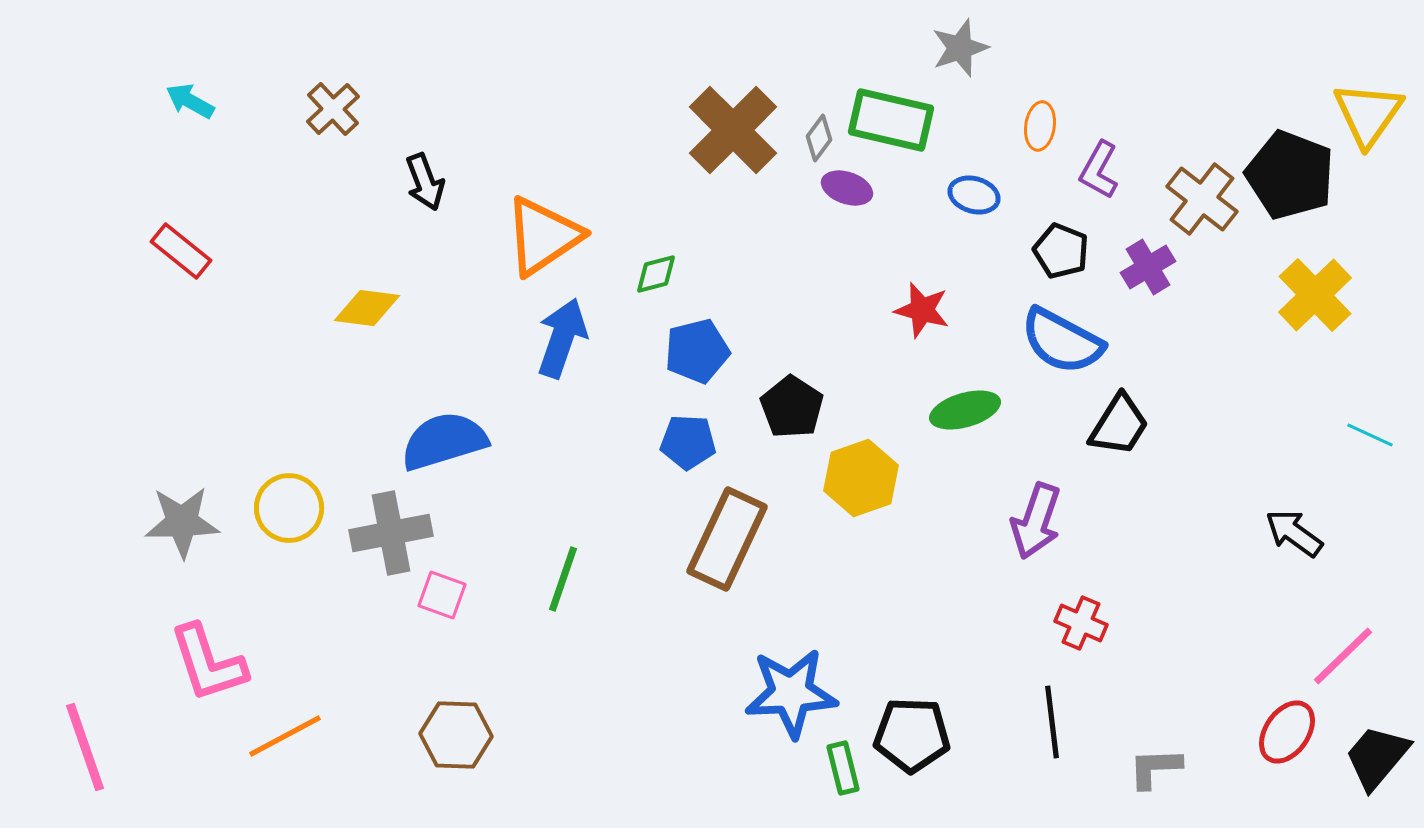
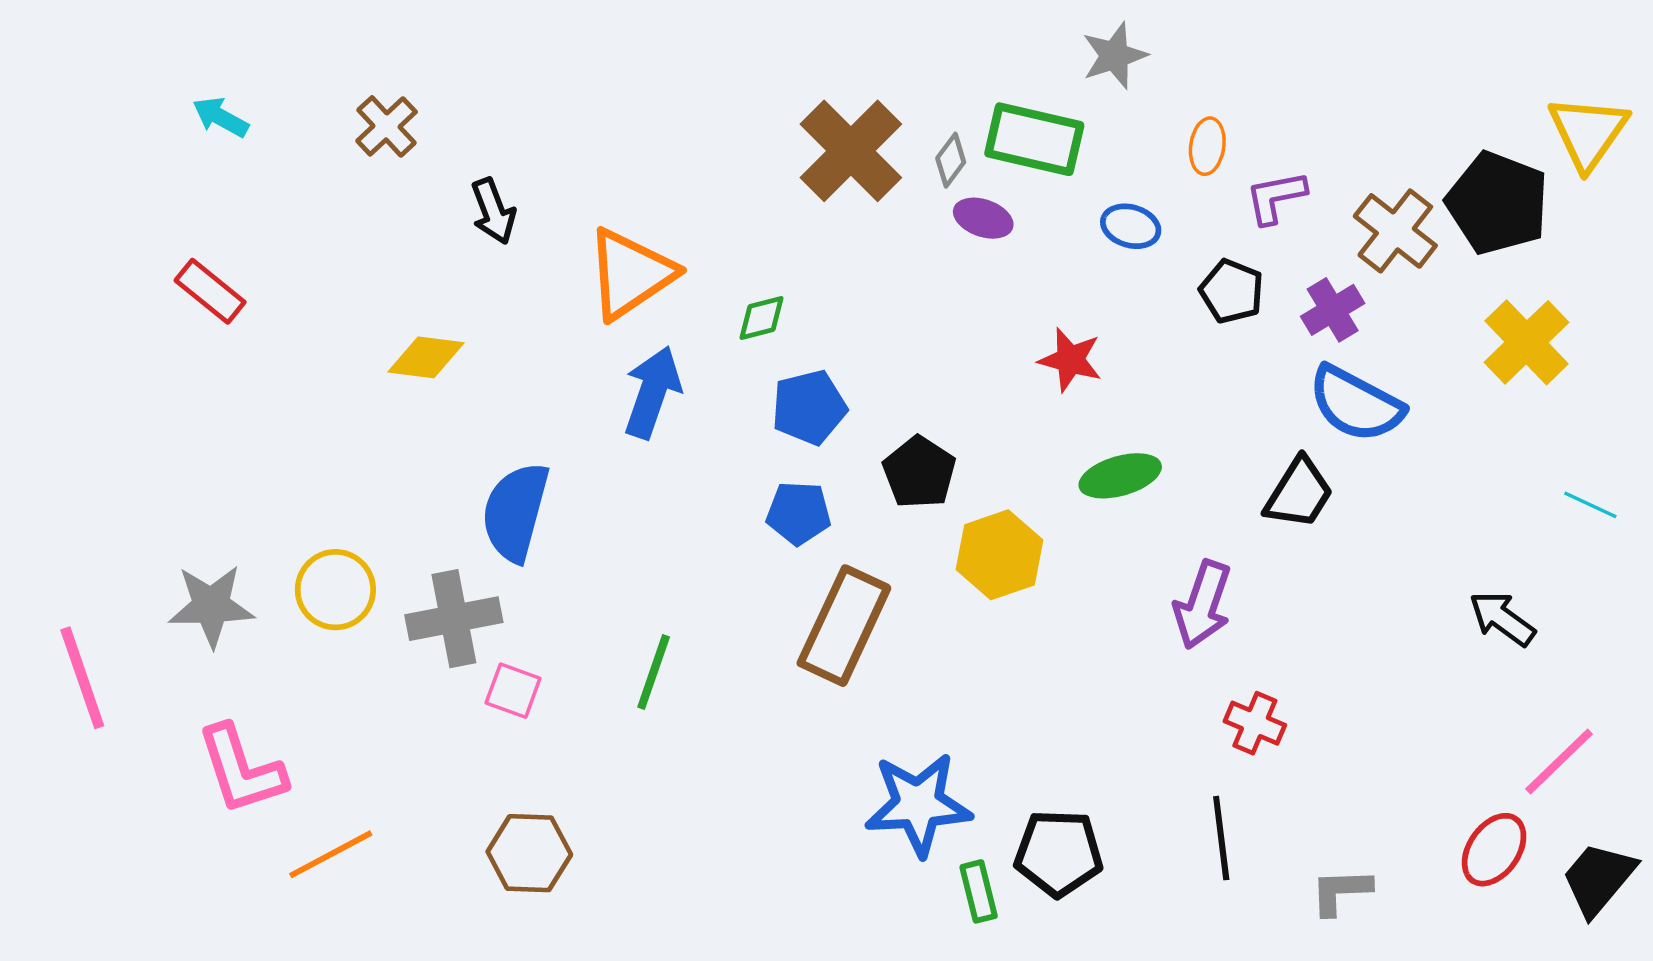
purple L-shape: (1099, 170) -> (1276, 197), turned 50
blue semicircle: (1062, 341) -> (1356, 404), moved
blue semicircle: (444, 441) -> (515, 512), turned -58
pink line: (85, 747) -> (82, 678), moved

